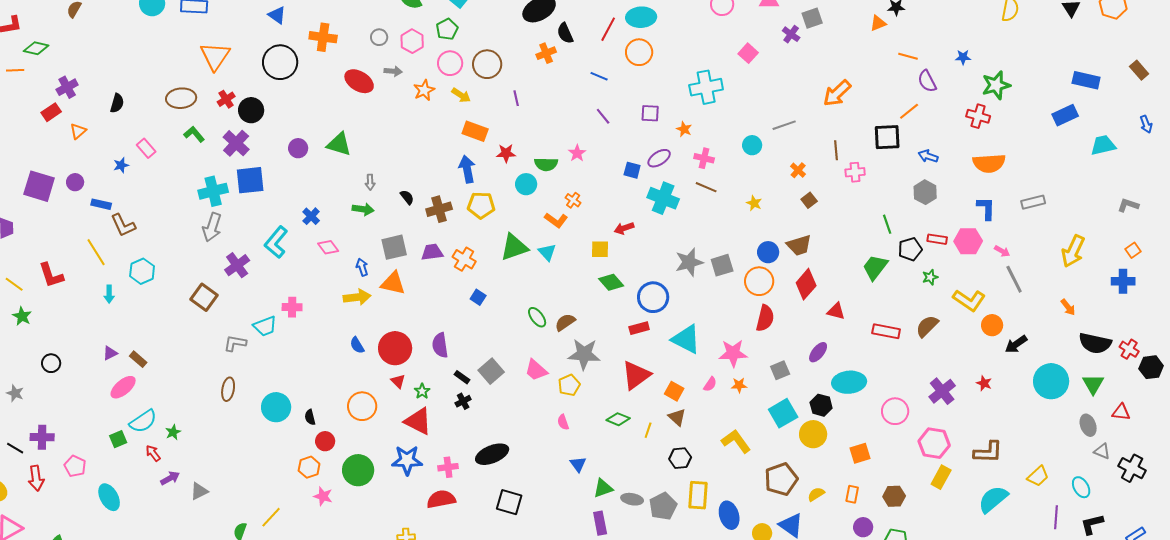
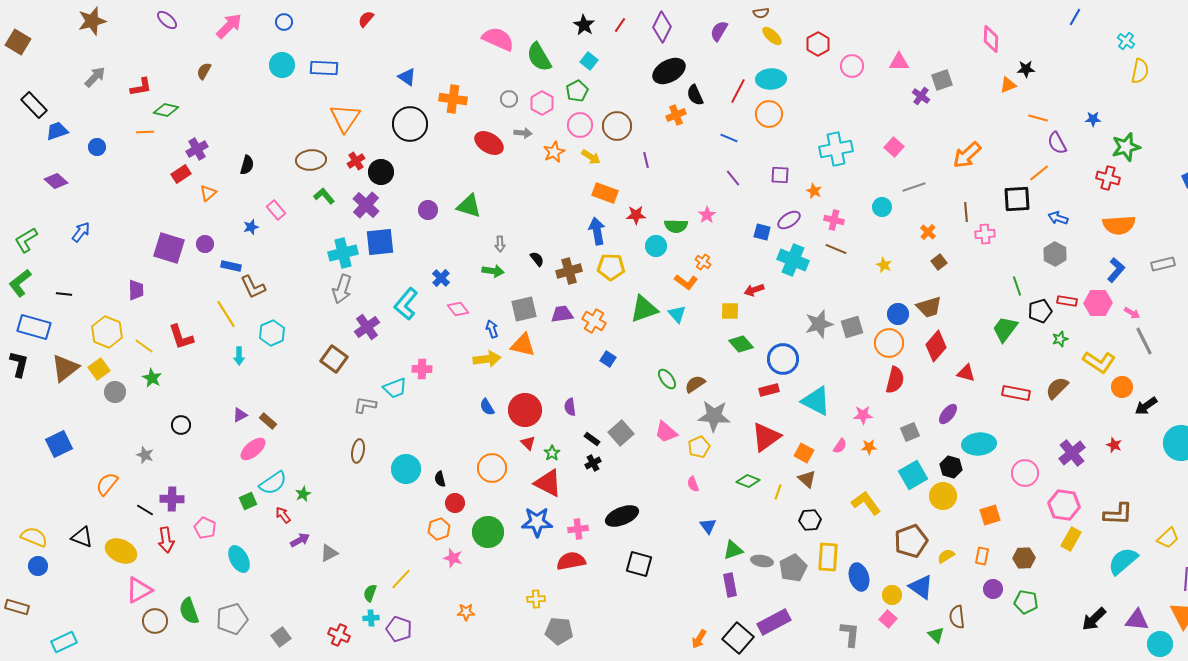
pink square: (748, 53) -> (894, 147), moved
blue L-shape: (986, 208) -> (1116, 270), turned 40
purple semicircle: (440, 345) -> (570, 407), size x0.7
pink star: (733, 353) -> (863, 415), size x0.7

